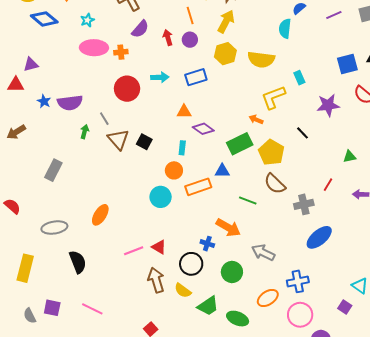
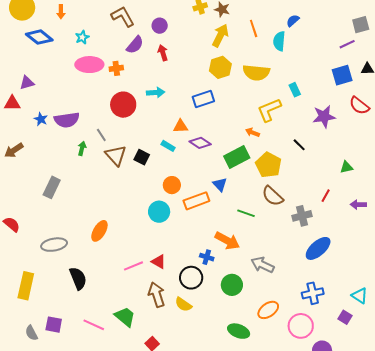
purple line: (334, 15) -> (347, 44), moved
orange line: (190, 16) -> (254, 28), moved
purple circle: (190, 40) -> (160, 26), moved
blue rectangle: (196, 77) -> (203, 99), moved
cyan rectangle: (182, 148) -> (168, 146), moved, turned -64
blue triangle: (222, 171) -> (220, 184), turned 49
blue cross: (298, 281) -> (313, 293), moved
green trapezoid: (208, 306) -> (125, 317), moved, turned -105

